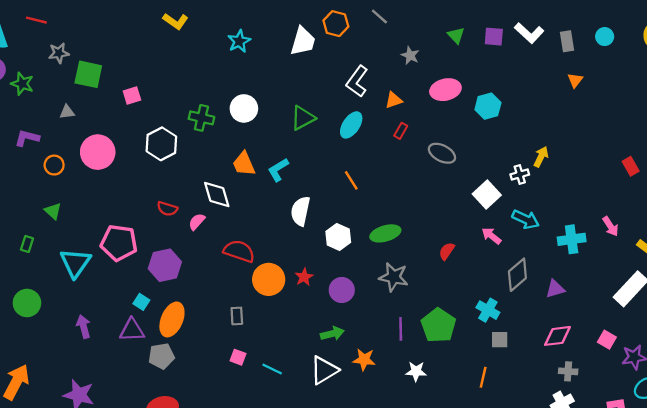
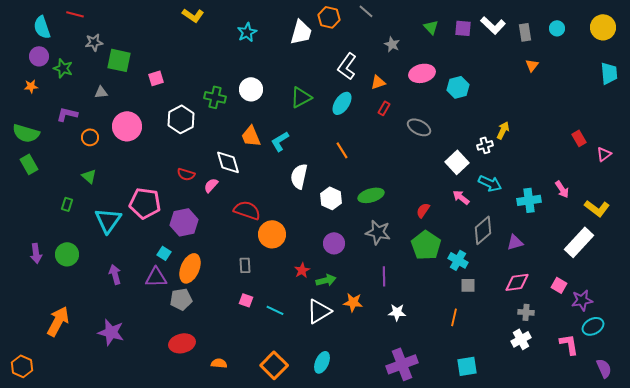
red star: (304, 277) -> (302, 270), moved
green pentagon: (438, 325) -> (426, 245), moved

